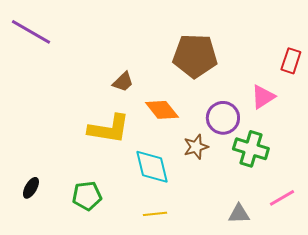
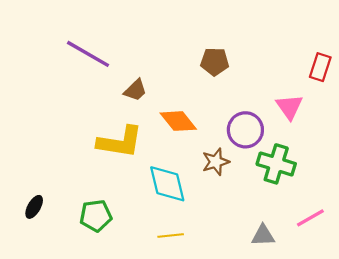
purple line: (31, 32) -> (88, 54), moved
brown pentagon: (195, 56) -> (215, 62), size x0.6
pink triangle: (263, 97) -> (289, 107), turned -32

